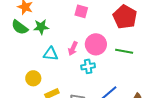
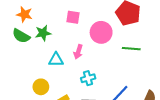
pink square: (81, 11) -> (73, 17), moved
pink circle: (96, 44) -> (101, 32), moved
cyan cross: (88, 66) -> (88, 78), moved

